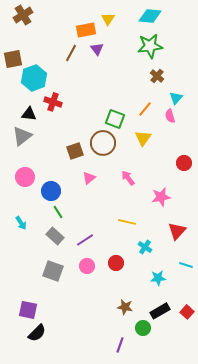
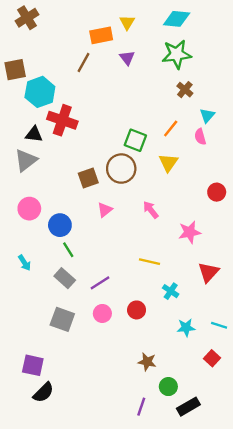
purple triangle: (97, 49) -> (127, 58), moved
red cross: (53, 102) -> (62, 120), size x1.4
cyan line: (186, 265) -> (219, 325), moved
black rectangle: (160, 311) -> (188, 407), moved
red square: (187, 312) -> (212, 358), moved

